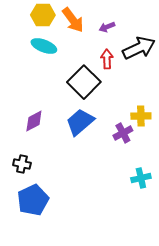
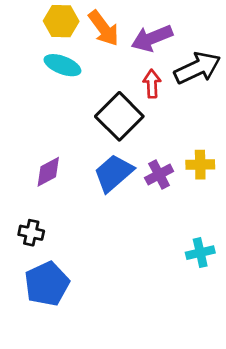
purple arrow: (107, 27) -> (152, 38), size x1.8
purple cross: (123, 133) -> (159, 174), moved

